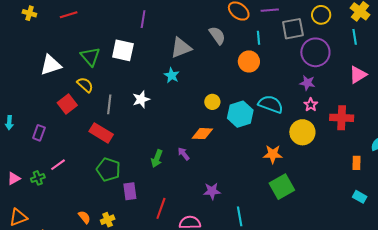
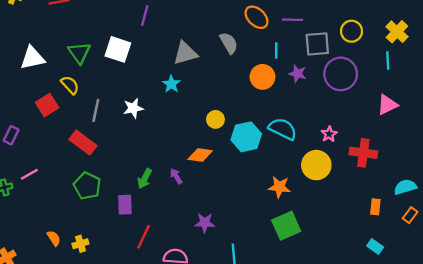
purple star: (307, 83) -> (298, 74), moved
purple rectangle: (130, 191) -> (125, 205), moved

